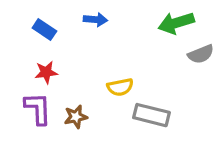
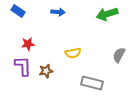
blue rectangle: (44, 29) -> (18, 11), moved
gray semicircle: (201, 54) -> (119, 55), moved, turned 140
gray rectangle: (151, 115) -> (92, 83), moved

